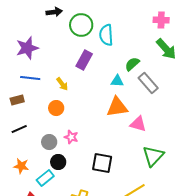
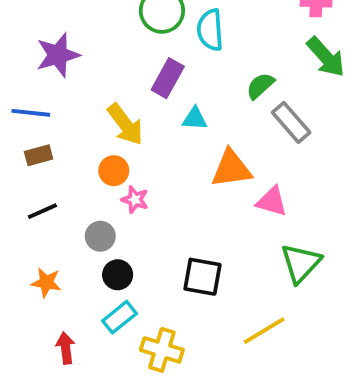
blue line: (30, 78) -> (31, 113), moved
cyan triangle: (117, 81) -> (195, 119), moved
yellow arrow: (62, 84) -> (125, 124), size x1.6
pink star: (71, 137) -> (135, 200), moved
cyan rectangle: (45, 178) -> (120, 317), moved

